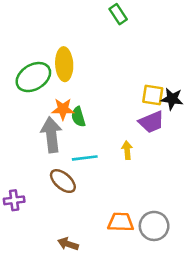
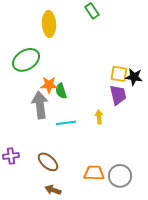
yellow ellipse: (64, 64) -> (49, 24), moved
purple trapezoid: (151, 122) -> (118, 95), turned -80
brown ellipse: (63, 181) -> (48, 162), moved

